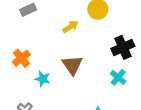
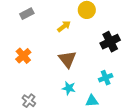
cyan cross: (118, 77) -> (106, 78), moved, turned 32
cyan star: (43, 79) -> (69, 88), moved

